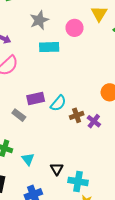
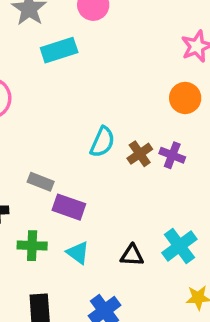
purple rectangle: (36, 99) -> (69, 207), moved, turned 48
black triangle: (57, 169) -> (132, 255), turned -40
cyan cross: (78, 181) -> (179, 246), moved, turned -30

